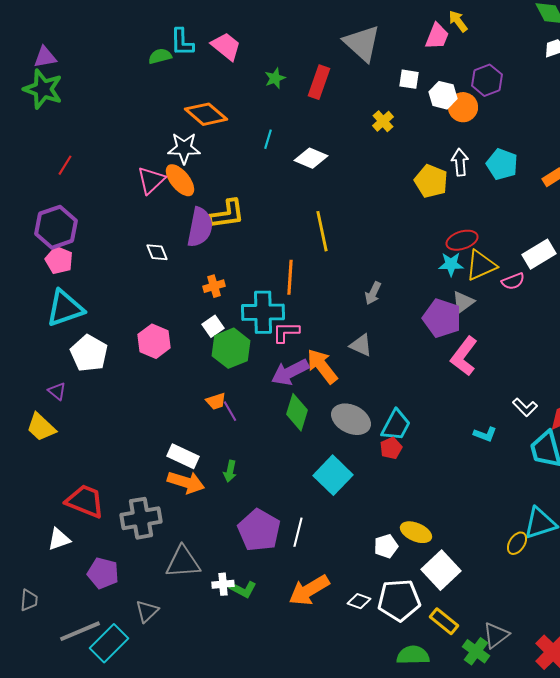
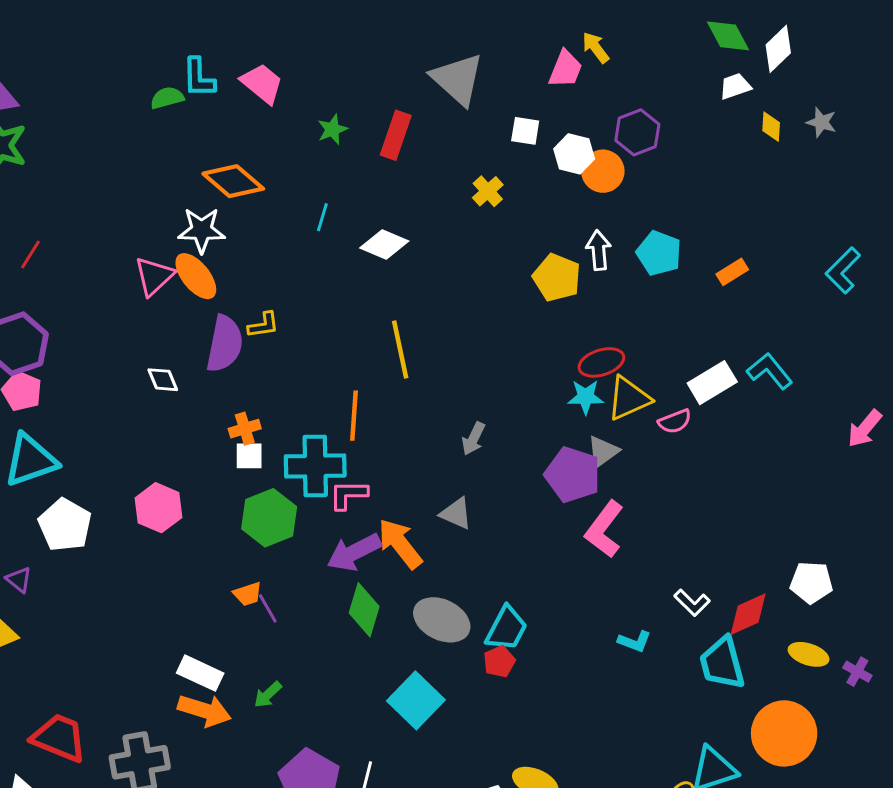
yellow L-shape: (227, 214) -> (263, 325), size x0.6
white square: (213, 326) -> (249, 456), moved, turned 35
green arrow: (230, 471) -> (268, 695), turned 35

